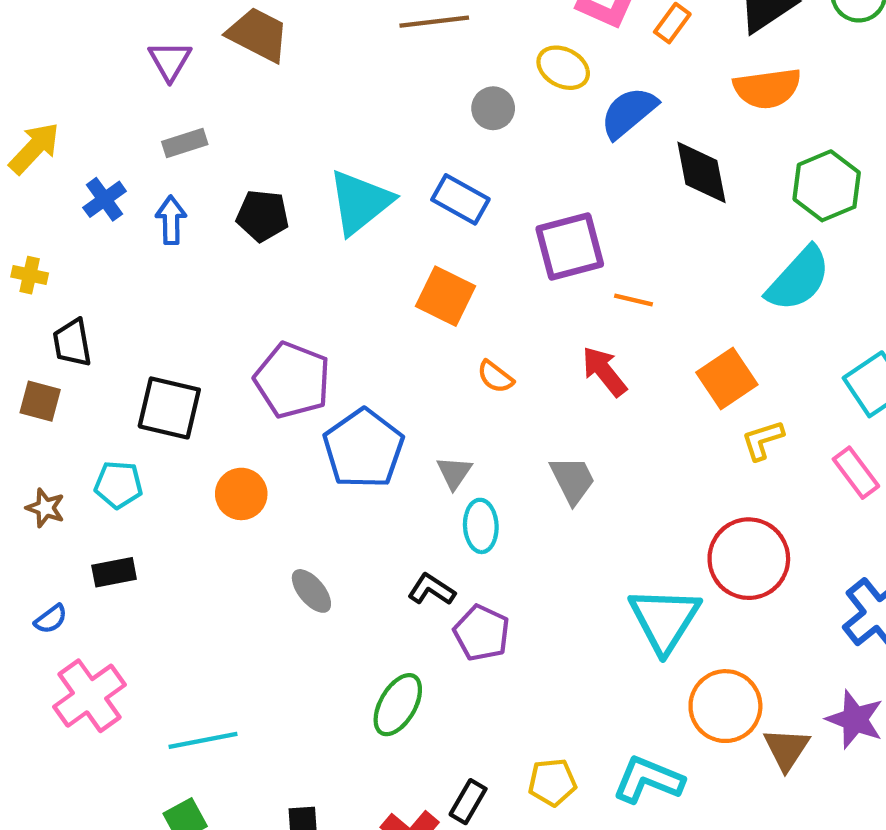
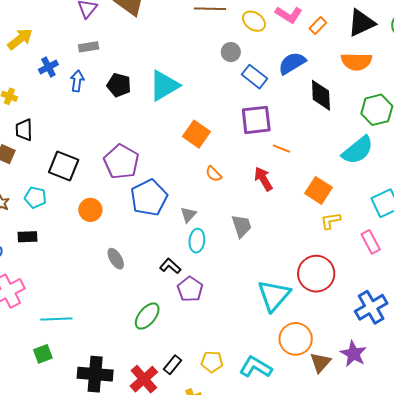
yellow ellipse: (563, 68) -> (254, 21), moved
blue rectangle: (460, 199) -> (254, 77), moved
orange square: (727, 378) -> (318, 190), turned -32

